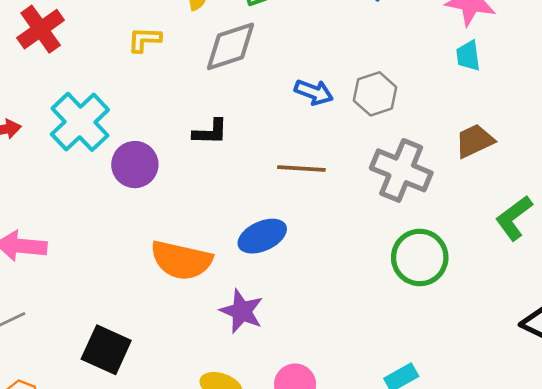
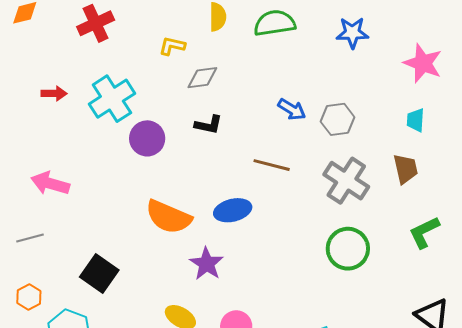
gray diamond: (230, 46) -> (202, 78), moved, size x0.7
cyan trapezoid: (468, 56) -> (416, 120), moved
brown trapezoid: (474, 141) -> (406, 169), turned 92

